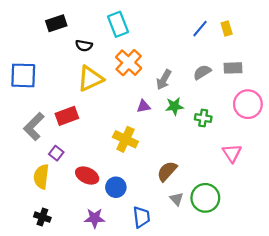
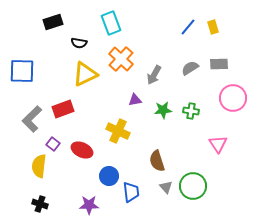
green star: (174, 106) -> (163, 110), moved
brown semicircle: (167, 171) -> (157, 161), turned -60
red ellipse: (87, 176) -> (82, 150), moved
blue trapezoid: (141, 217) -> (131, 192), moved

